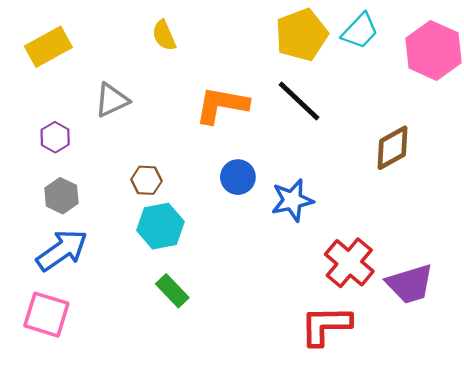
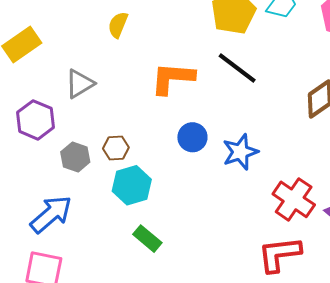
yellow semicircle: (164, 35) -> (118, 25), turned 52
purple hexagon: (55, 137) -> (35, 120), size x1.5
gray hexagon: (61, 196) -> (75, 157), moved

